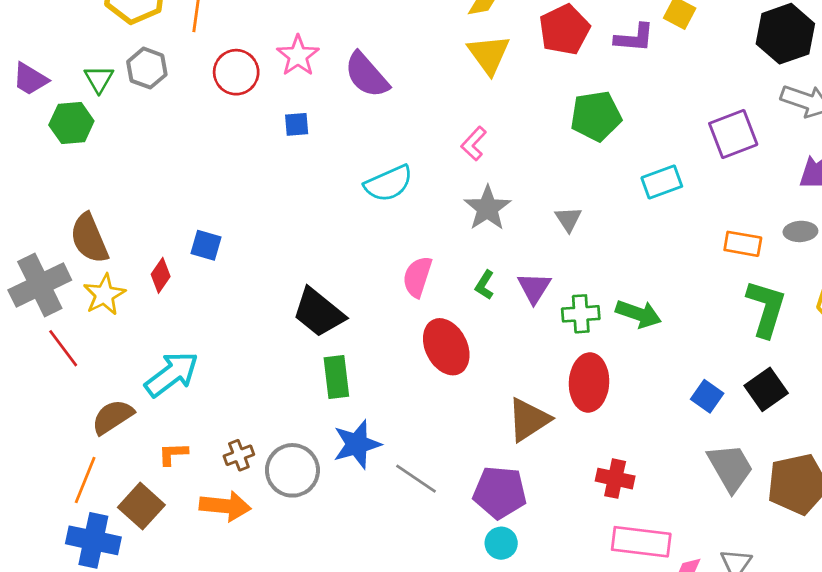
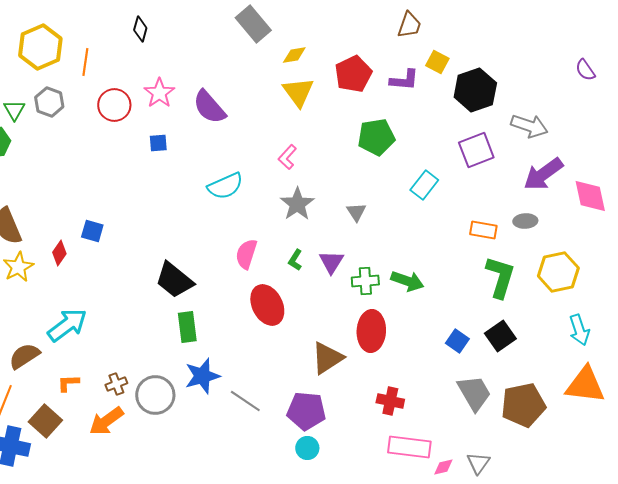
black hexagon: (785, 34) -> (475, 90), moved
cyan rectangle: (662, 182) -> (424, 185), turned -32
orange arrow: (225, 506) -> (106, 421), turned 138

